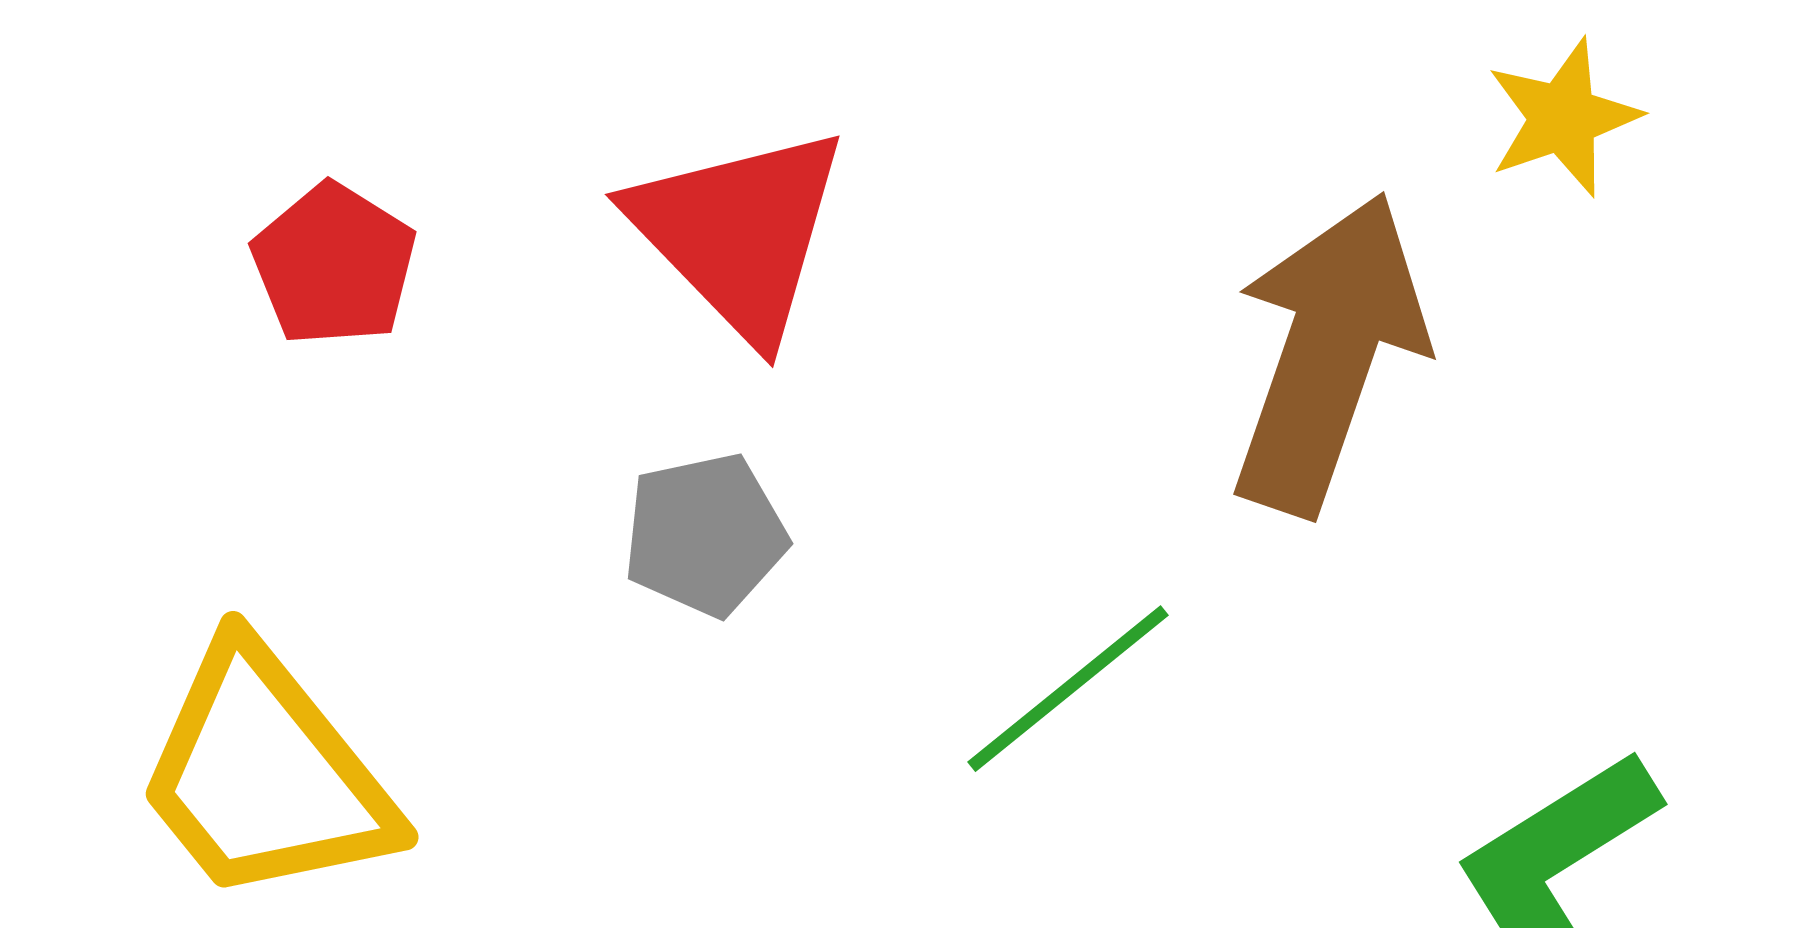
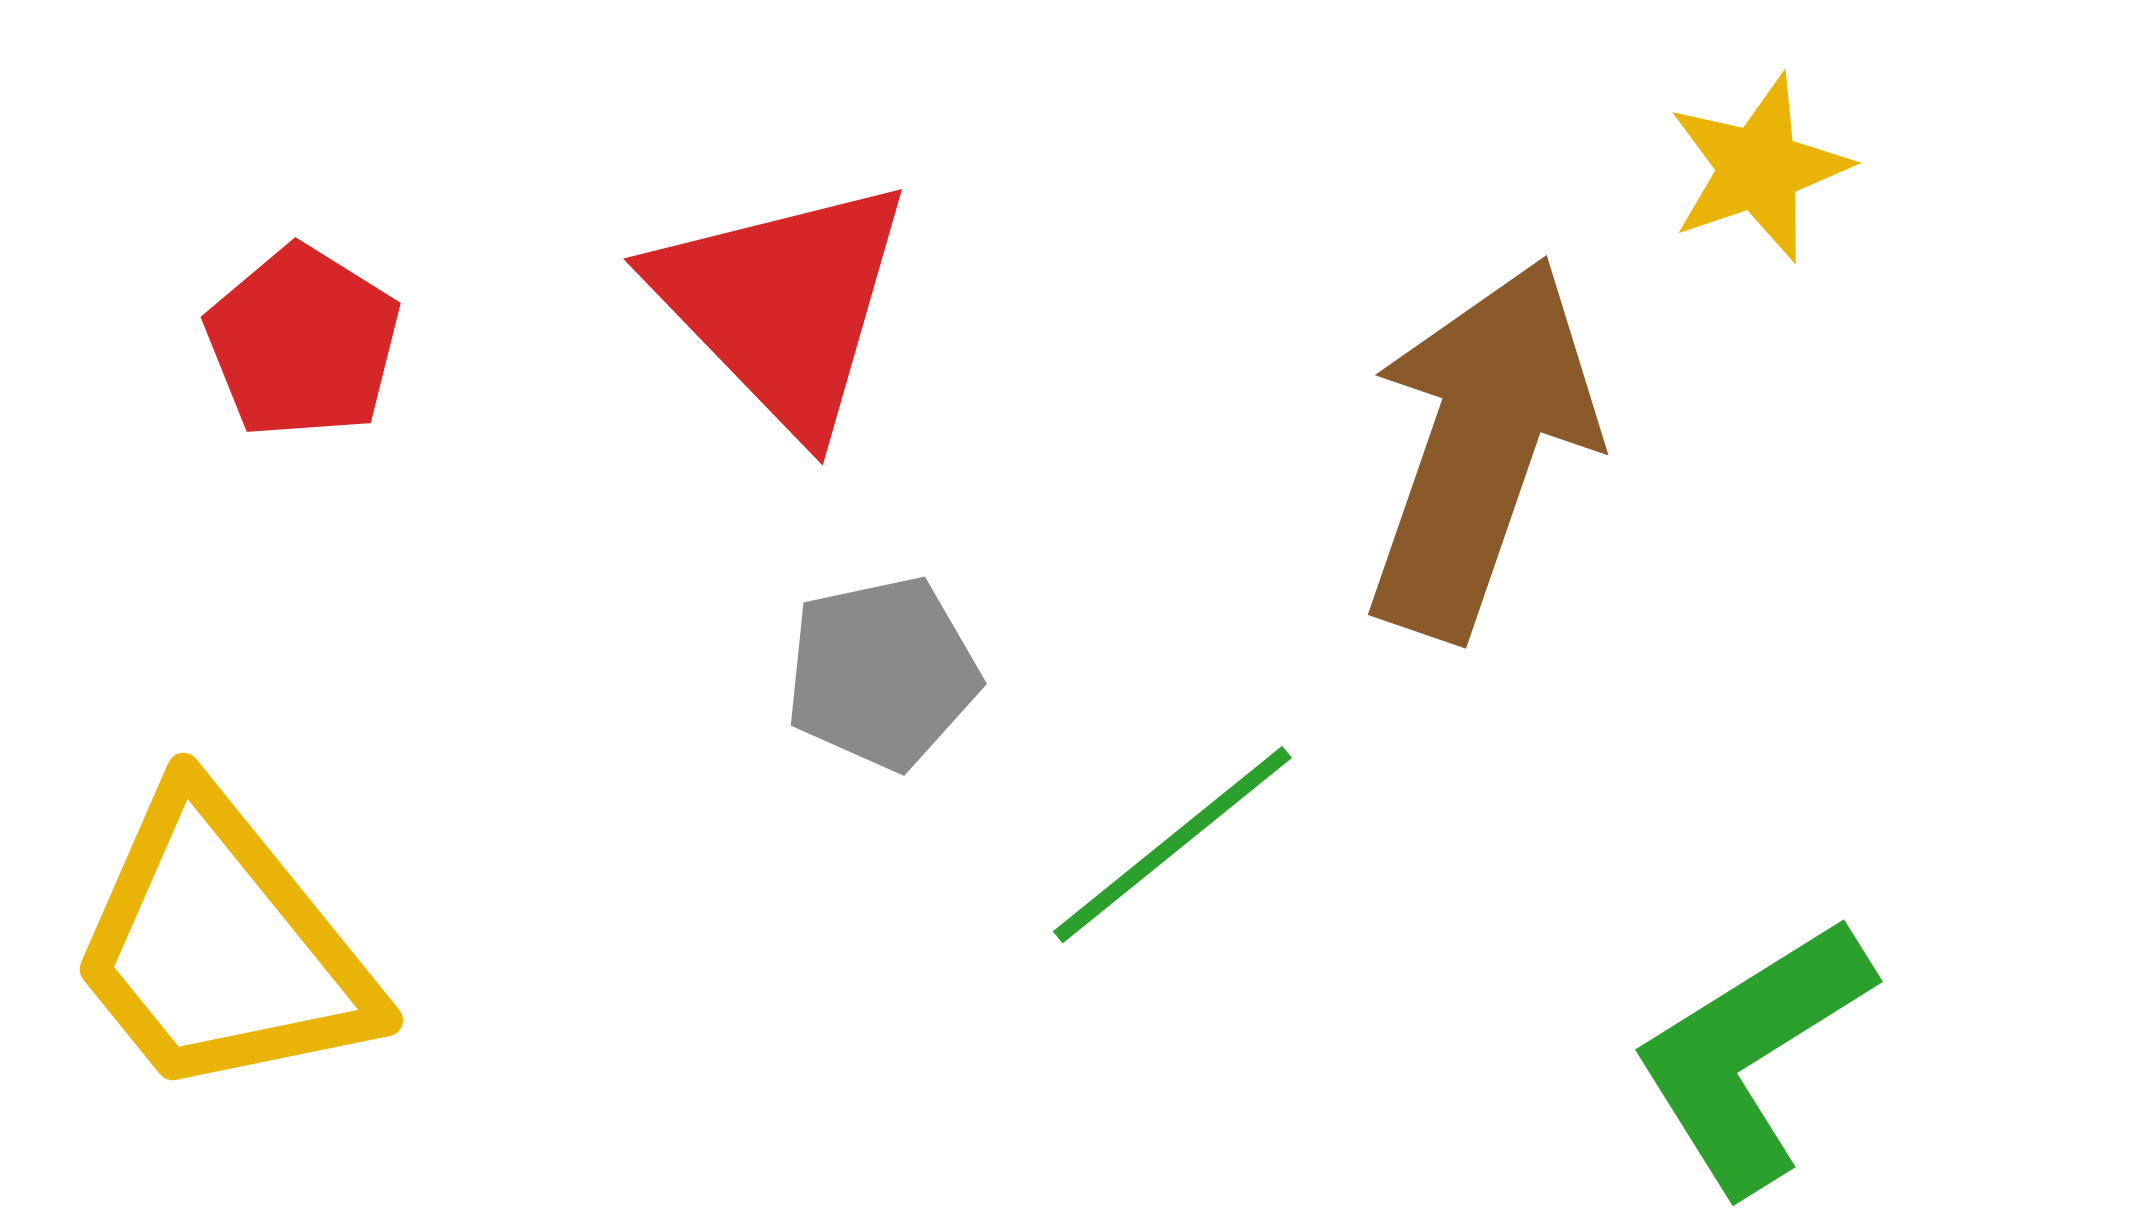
gray pentagon: (705, 535) -> (882, 673), moved

